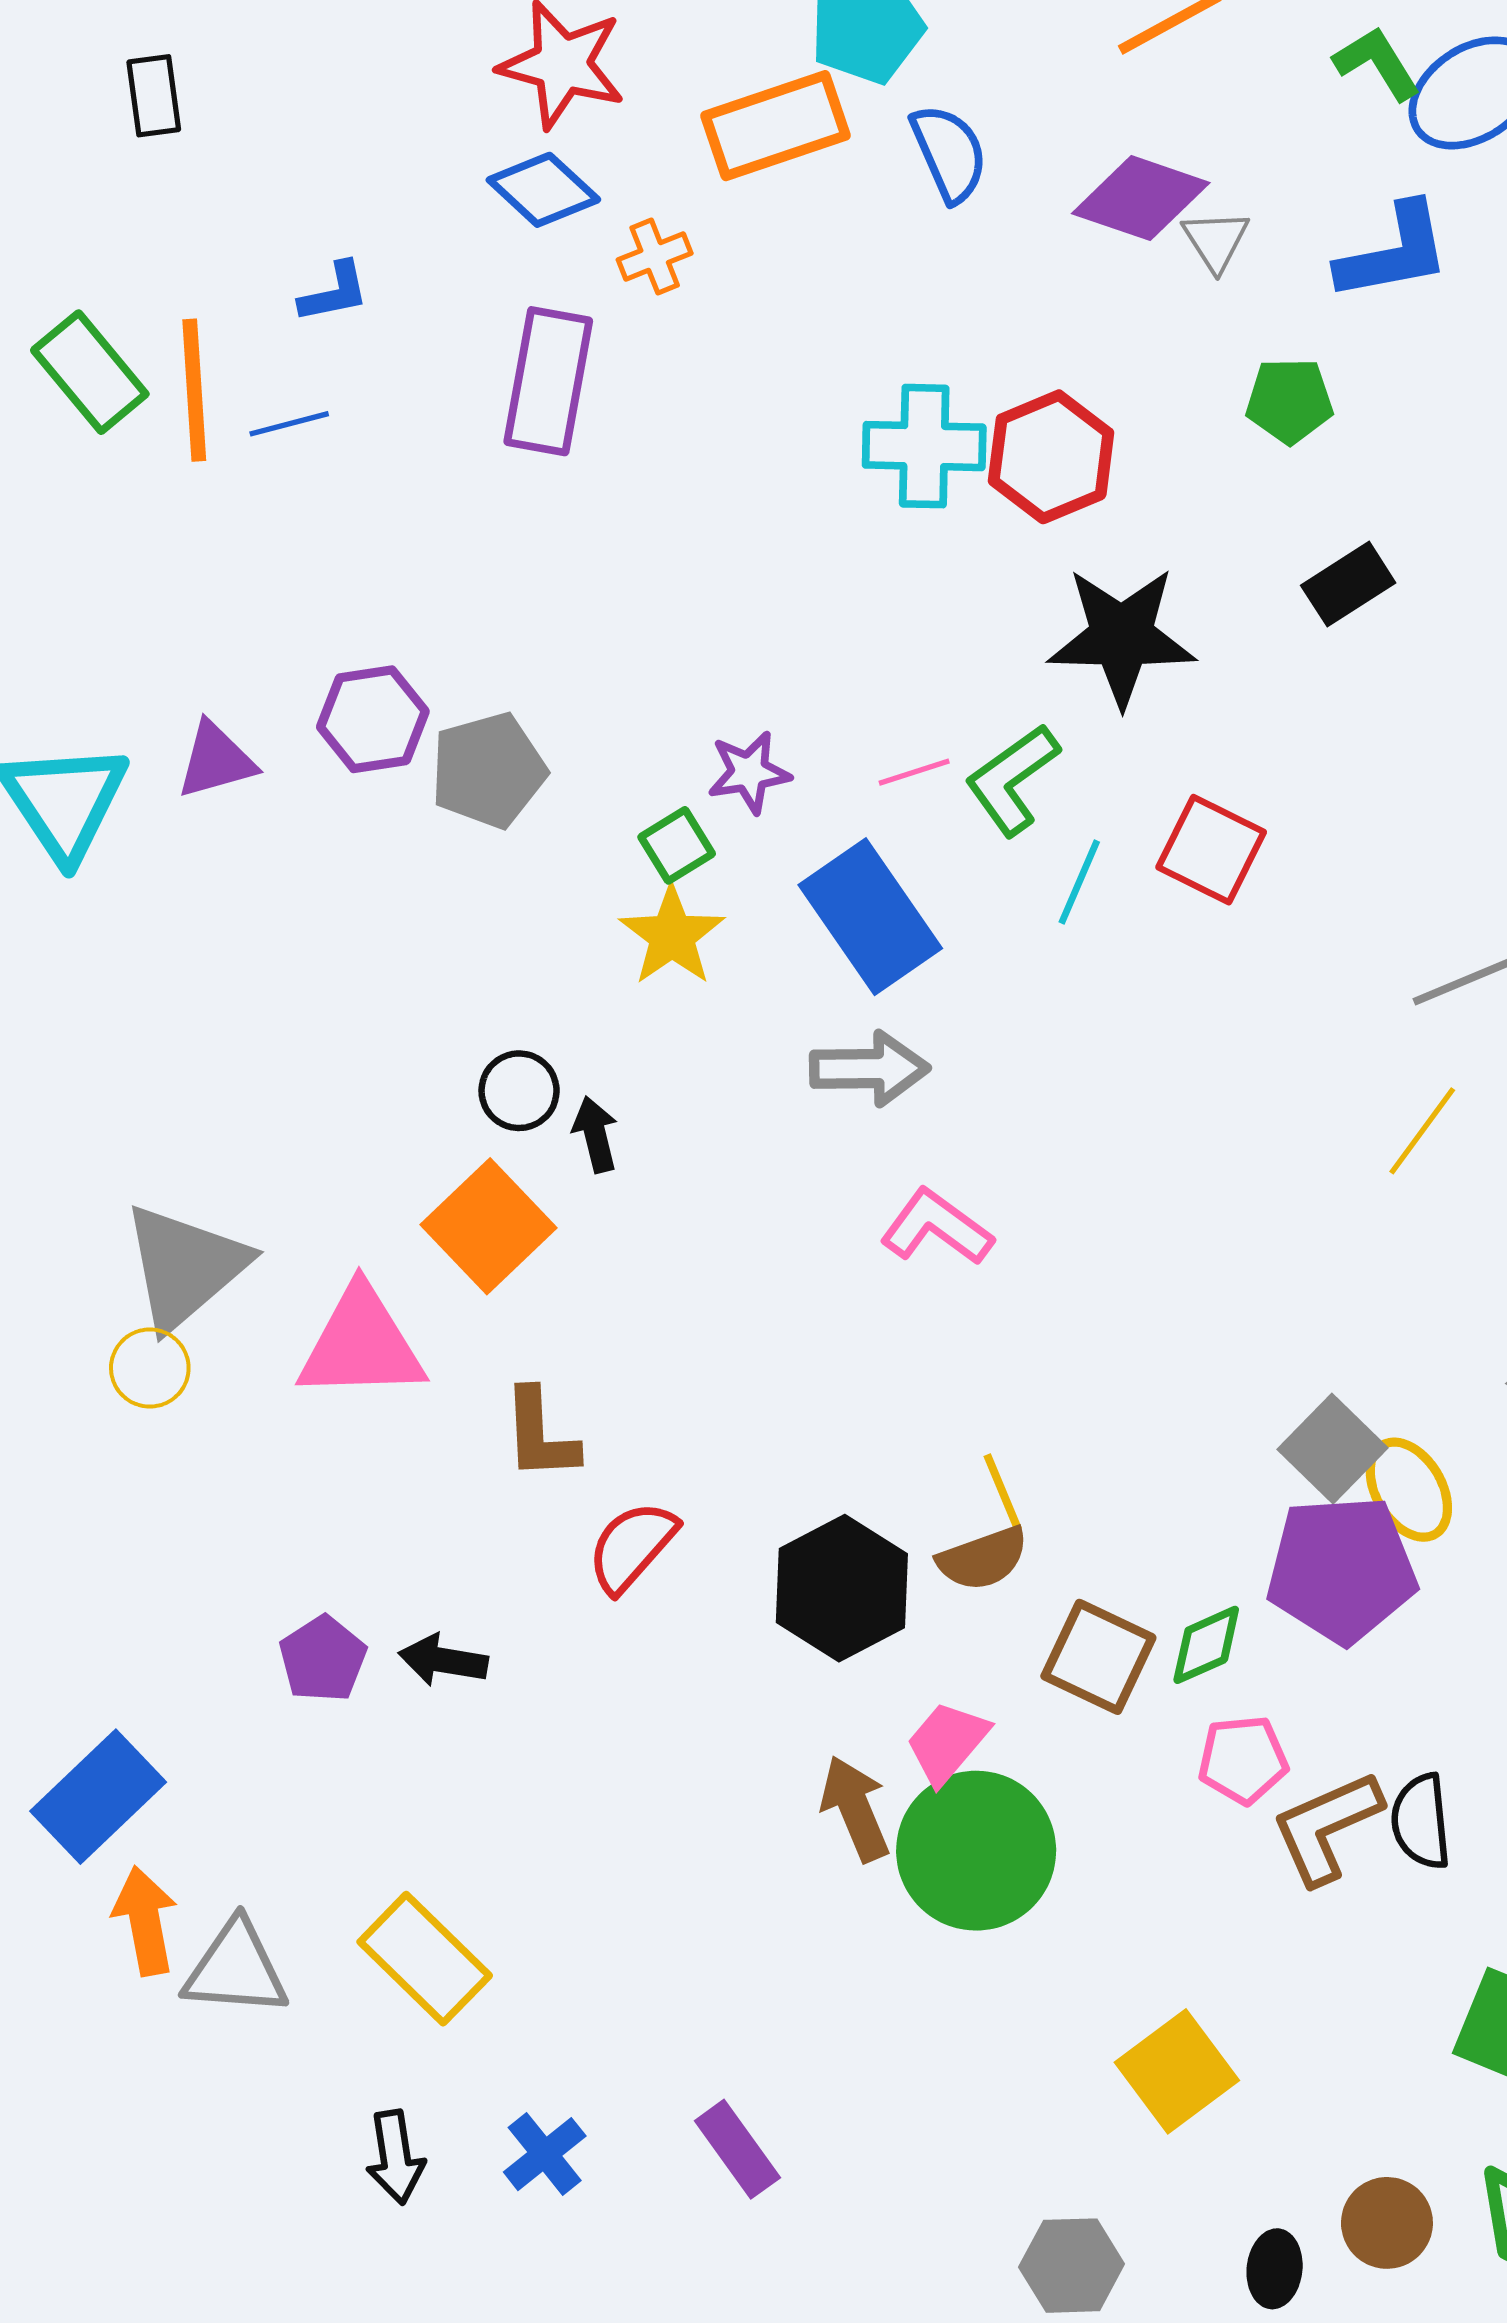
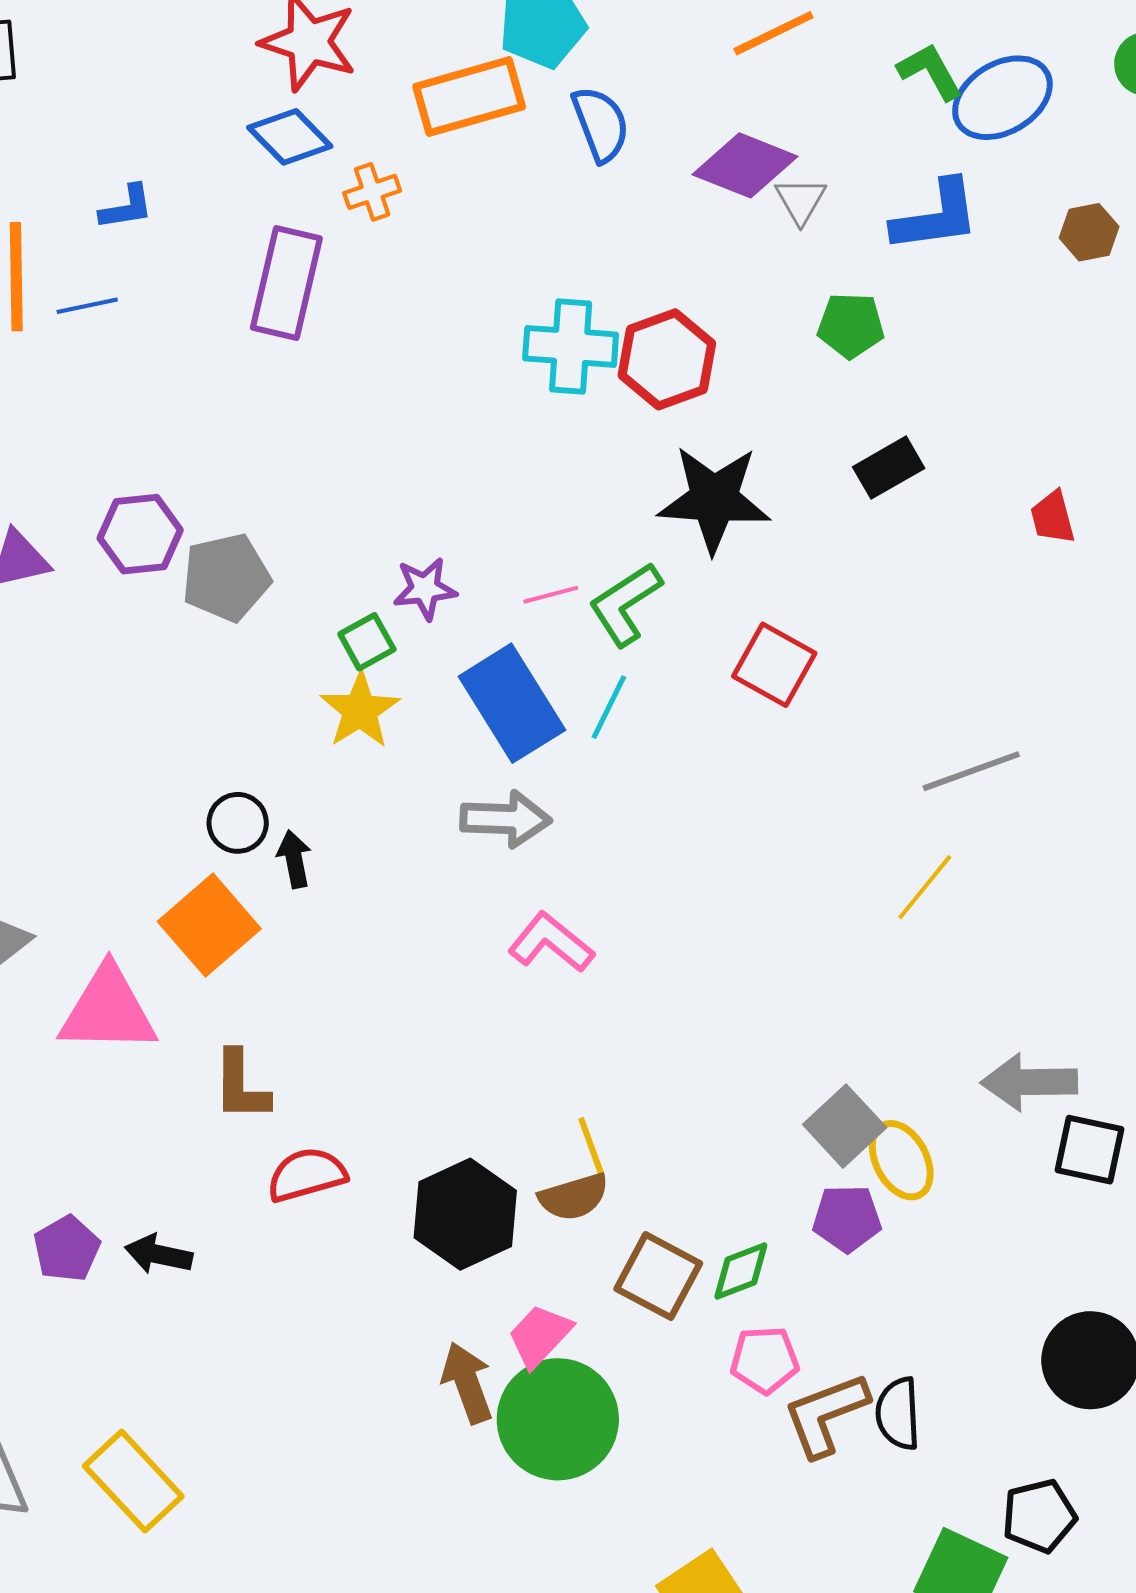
cyan line: (1079, 882) -> (609, 707), moved
red semicircle: (632, 1547) -> (307, 1175), turned 30
purple pentagon: (1342, 1569) -> (847, 1218), size x0.6

